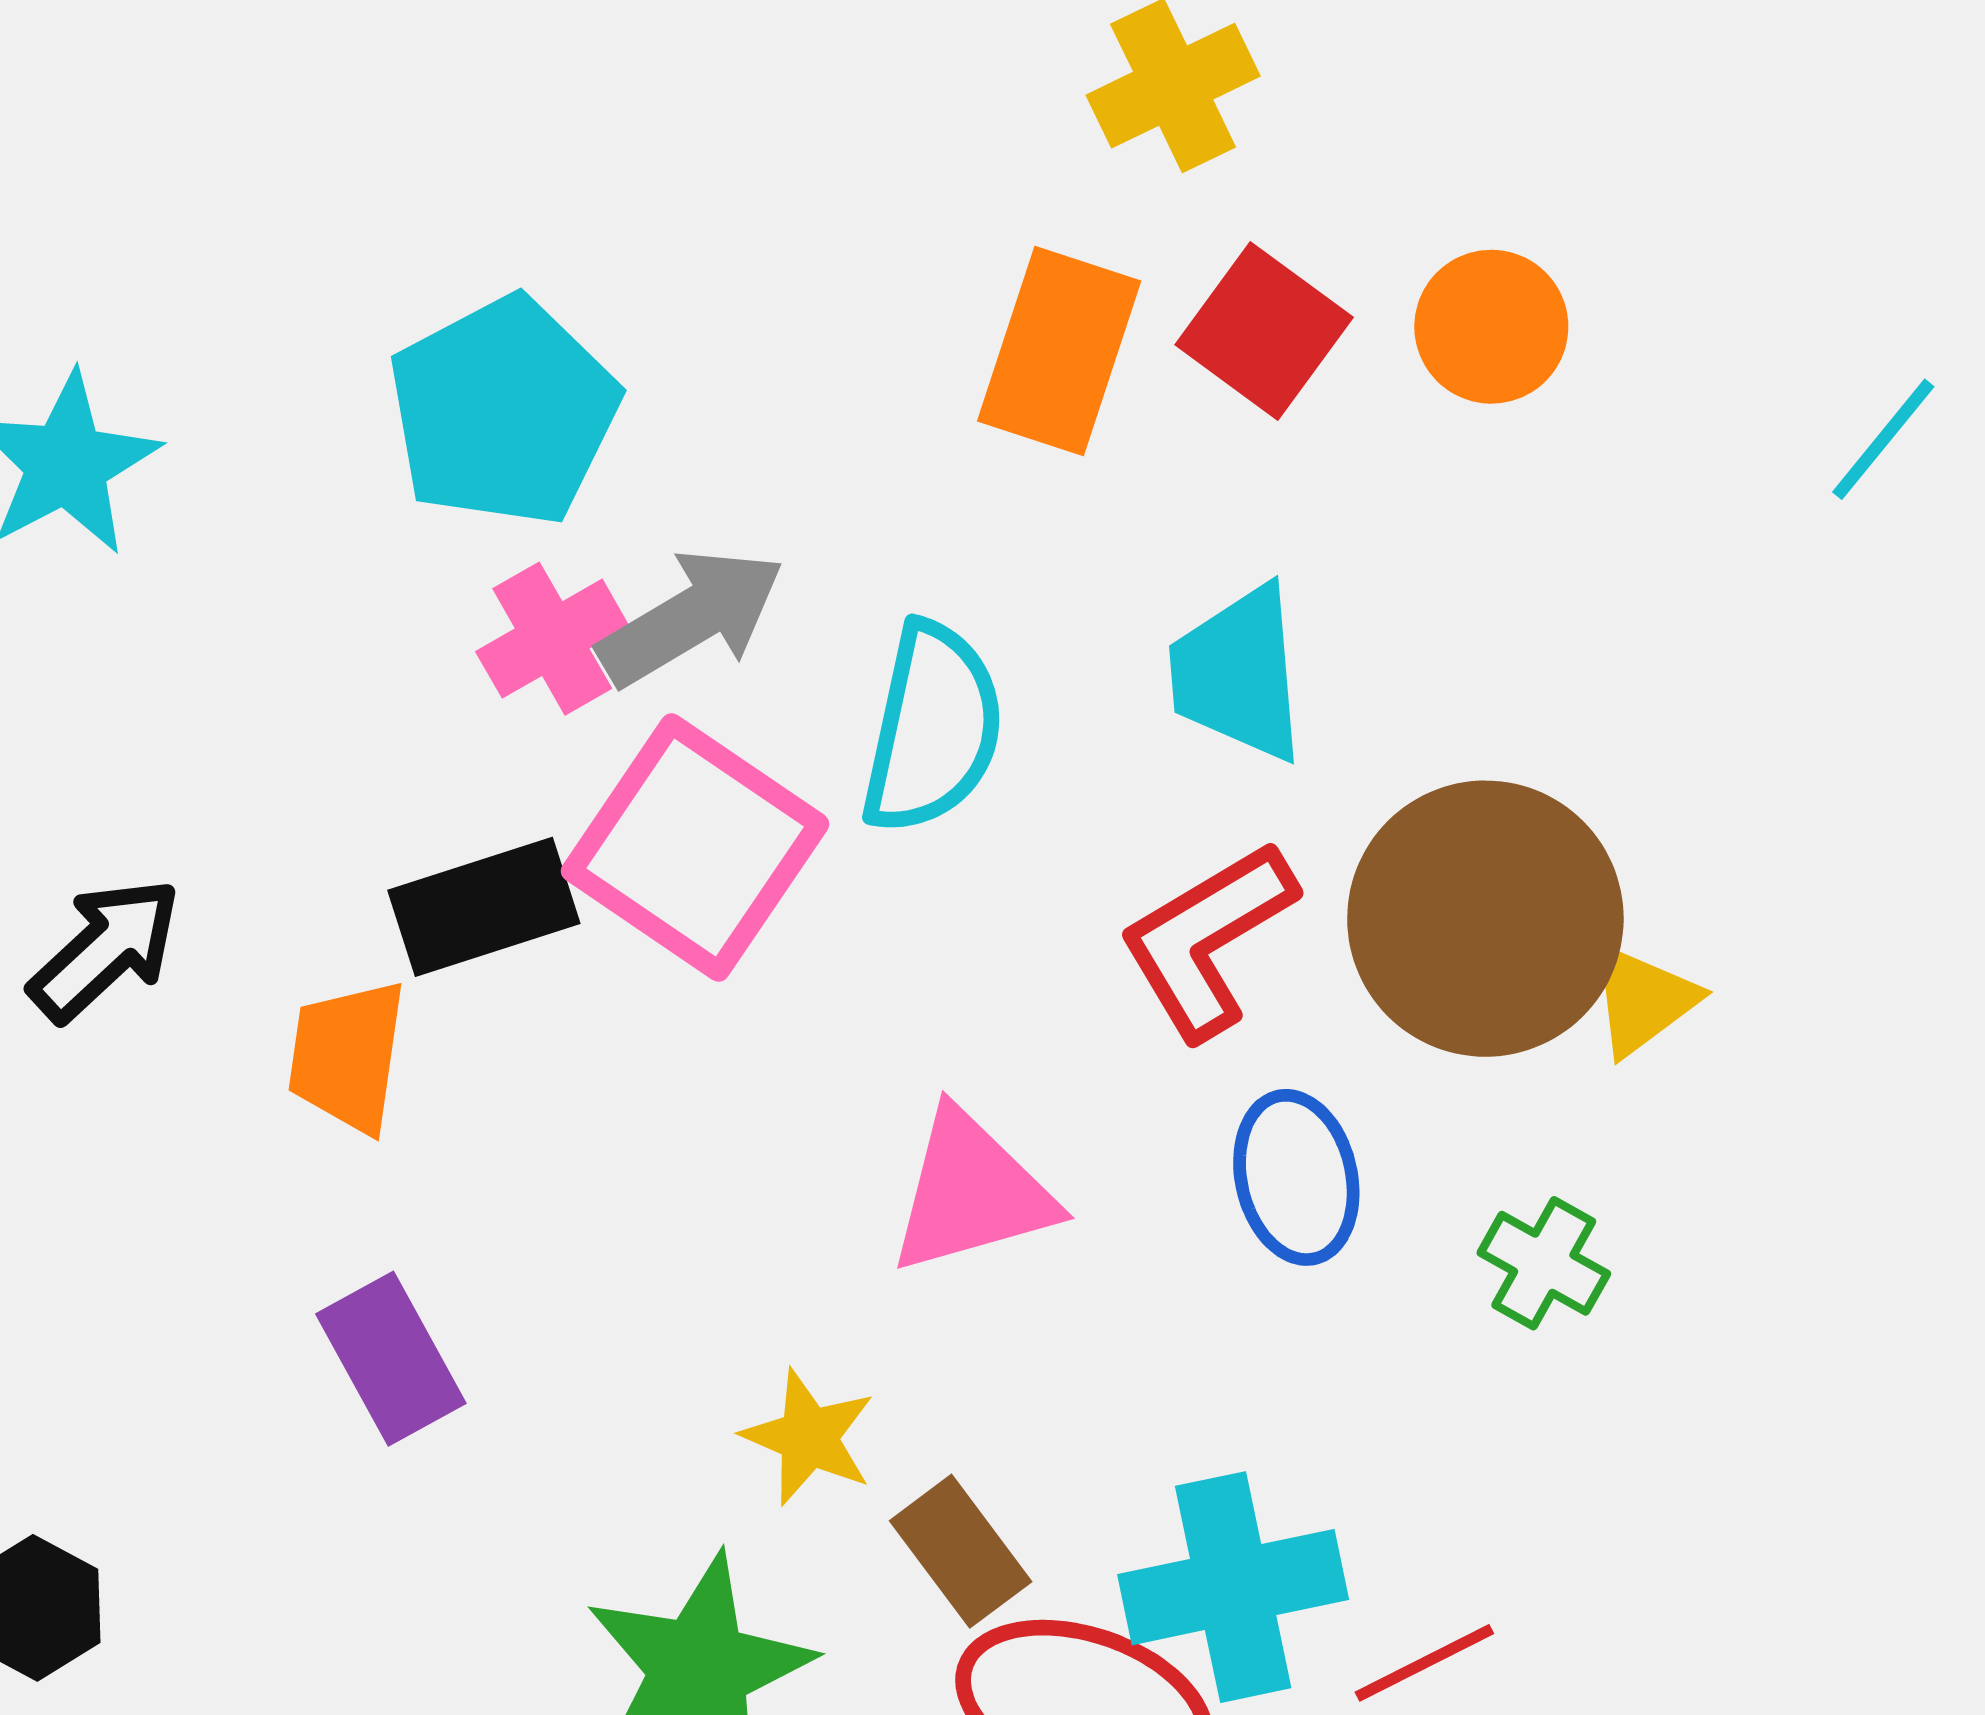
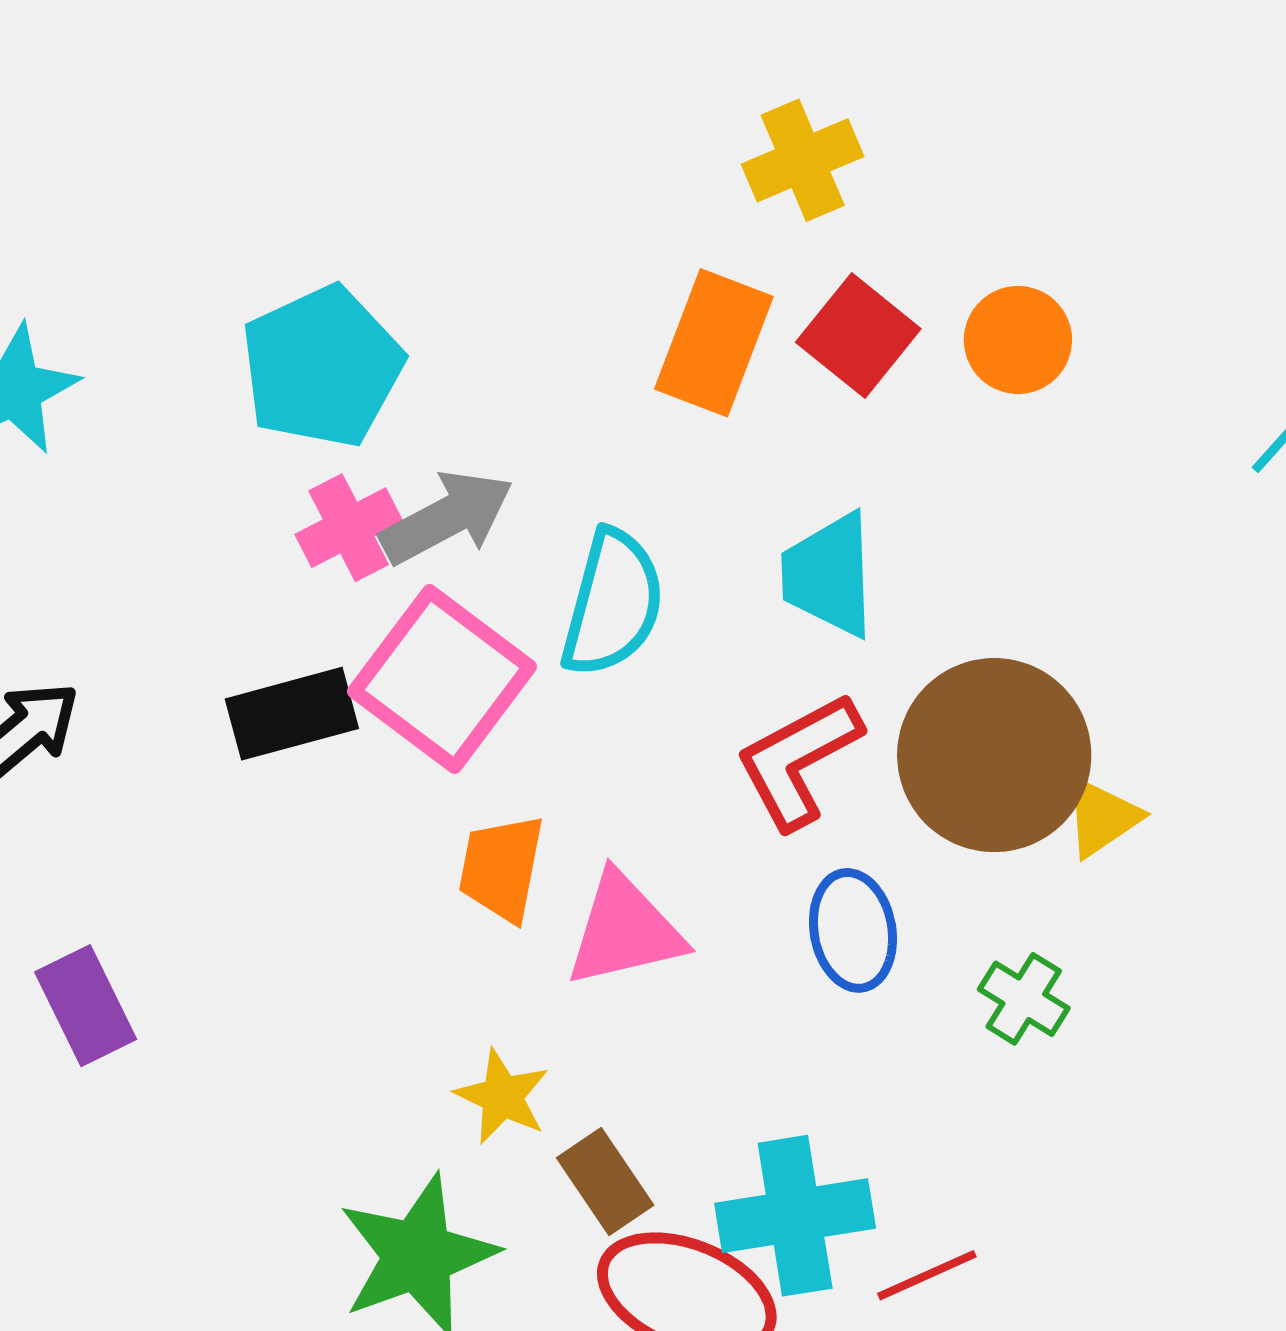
orange trapezoid: (347, 1056) -> (501, 868), moved
purple rectangle: (391, 1359) -> (86, 1006), moved

